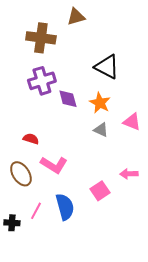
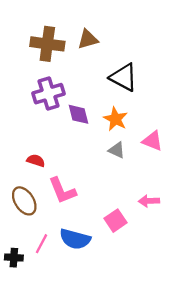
brown triangle: (76, 17) -> (88, 39), moved
pink L-shape: (54, 165) -> (62, 191), turned 36
blue semicircle: (65, 207) -> (75, 239), turned 120

